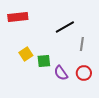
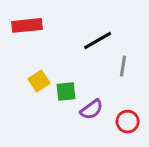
purple semicircle: (61, 73) -> (92, 110), turned -91
red circle: (84, 73) -> (128, 122), moved

